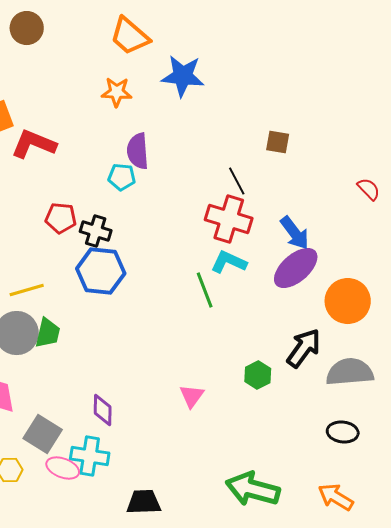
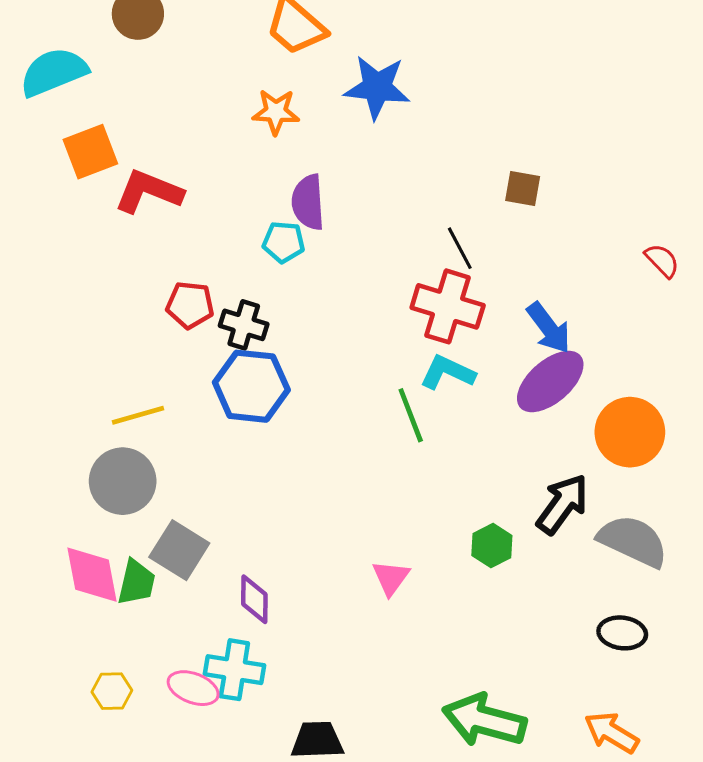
green trapezoid: (48, 333) -> (136, 582), moved
gray semicircle: (350, 372) -> (633, 541), turned 30
gray square: (43, 434) -> (179, 550), moved

